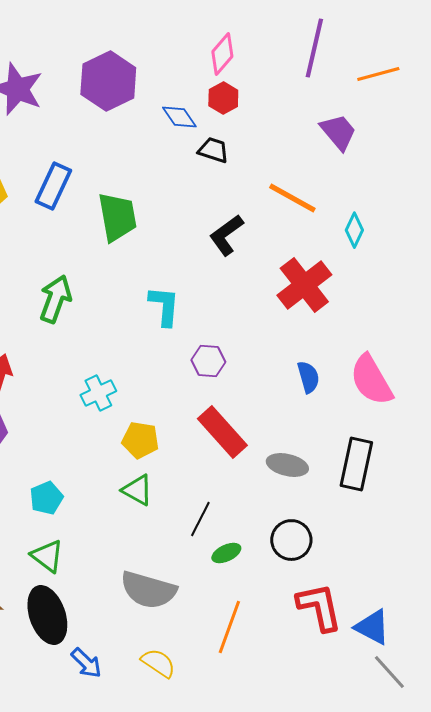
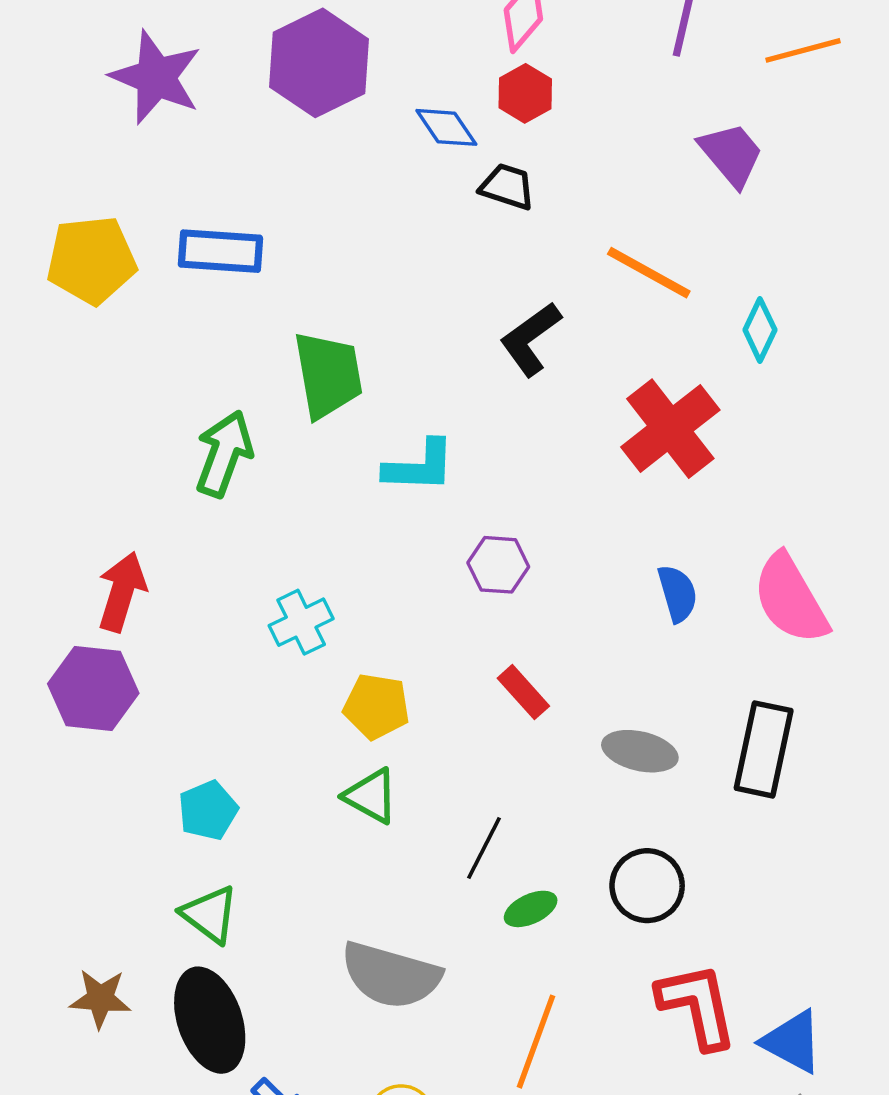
blue rectangle: (53, 186) -> (220, 251), turned 69
green trapezoid: (117, 217) -> (328, 375), moved
cyan L-shape: (164, 306) -> (419, 466), turned 87
red rectangle: (222, 432) -> (523, 692), size x0.6

